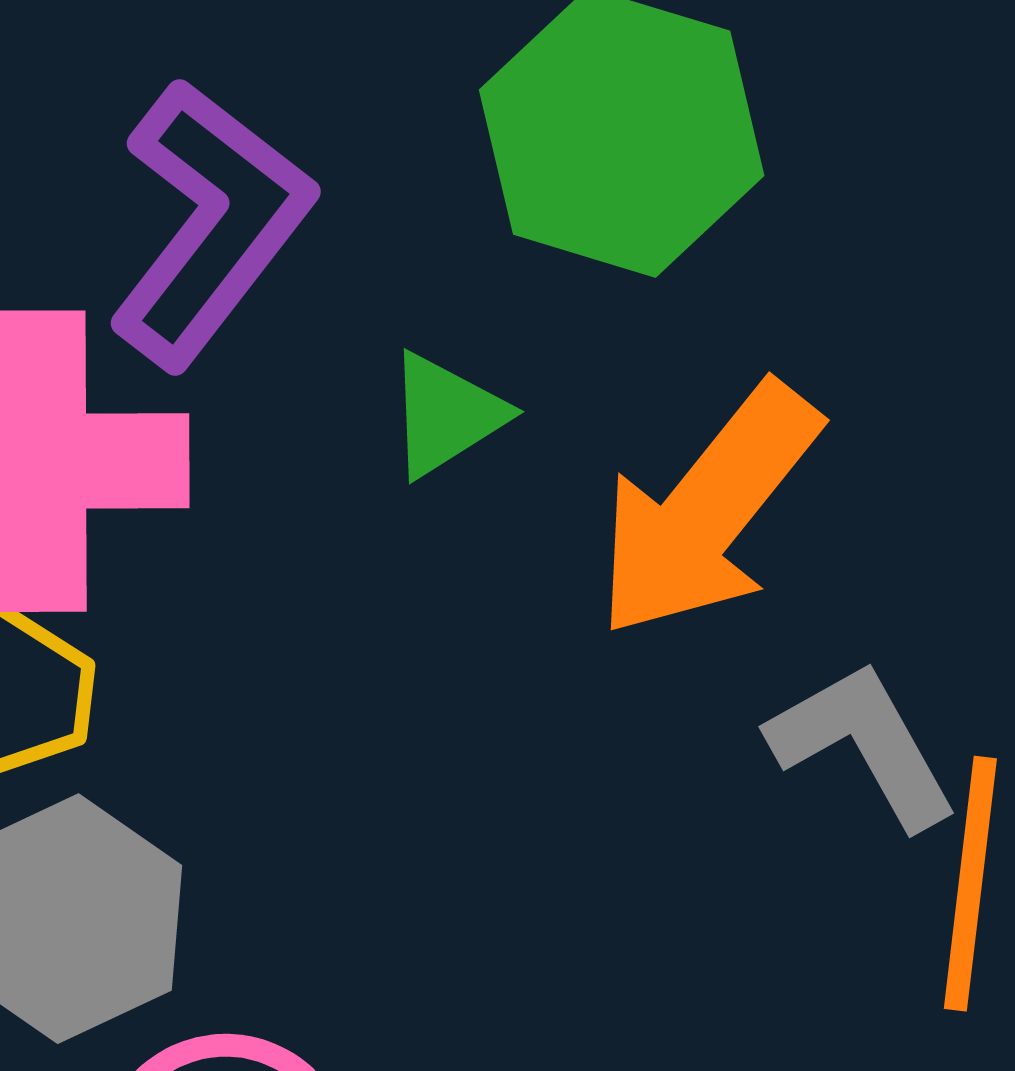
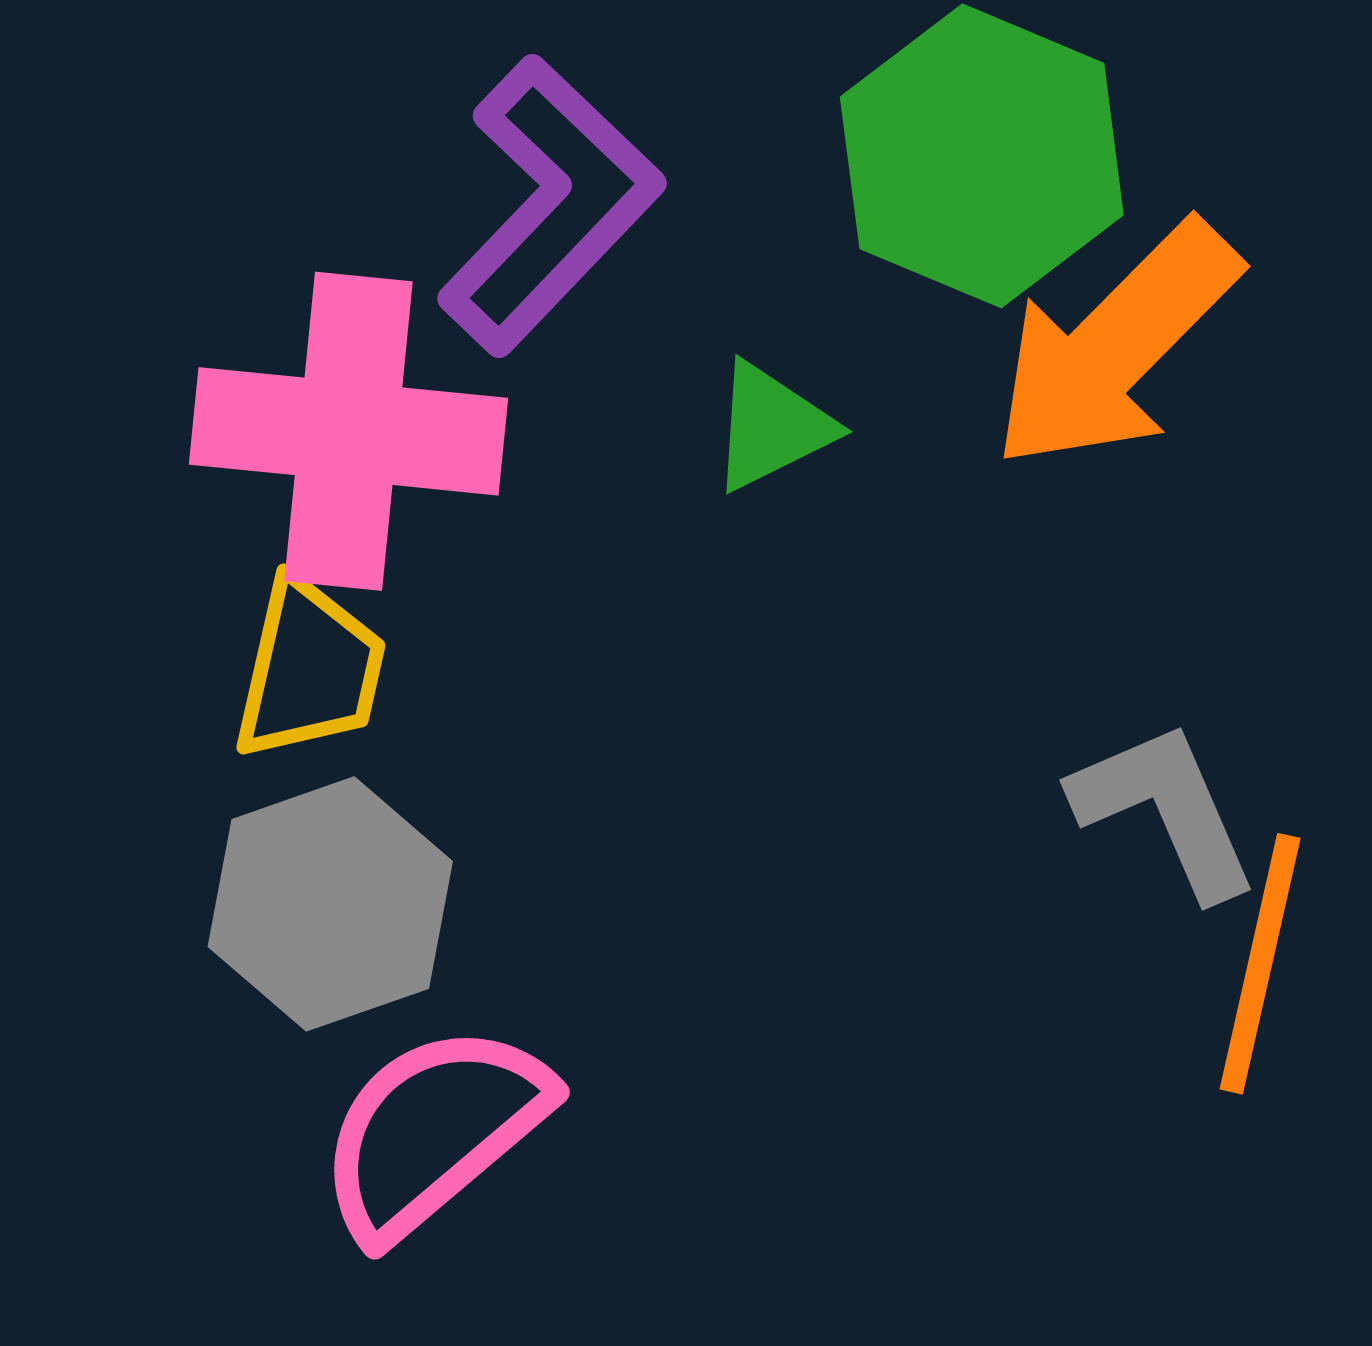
orange arrow: (707, 510) -> (1115, 346), moved

